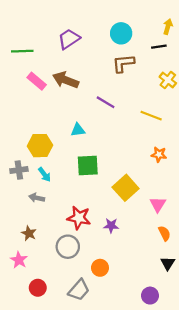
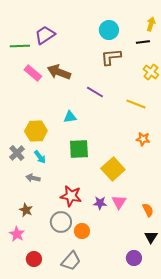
purple trapezoid: (69, 39) -> (45, 35), moved
gray cross: (19, 170) -> (17, 153), turned -35
pink triangle: (158, 204) -> (119, 202), moved
orange circle: (100, 268) -> (82, 231), moved
purple circle: (150, 296) -> (134, 258), moved

